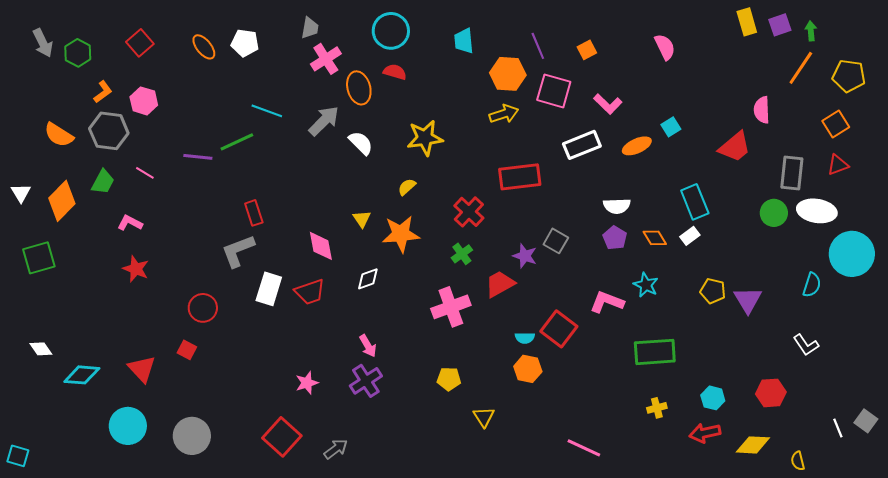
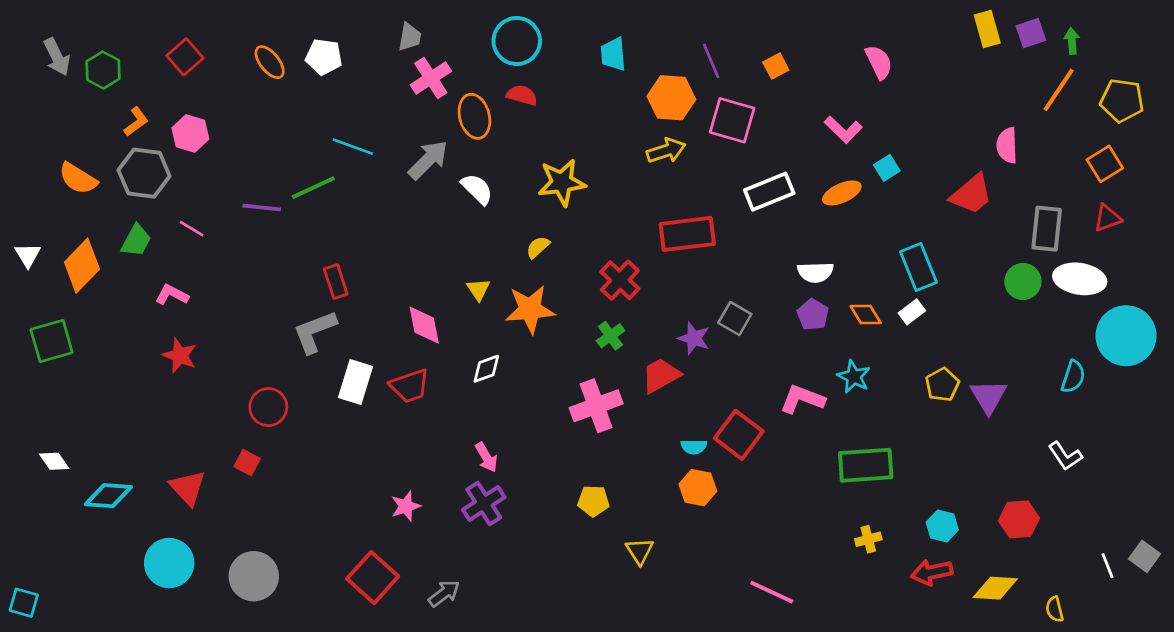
pink L-shape: (608, 104) -> (843, 130), moved
yellow pentagon: (713, 291) -> (942, 385), turned 30

